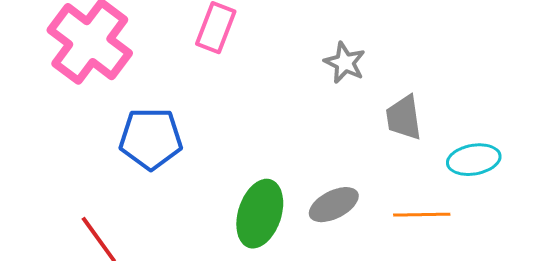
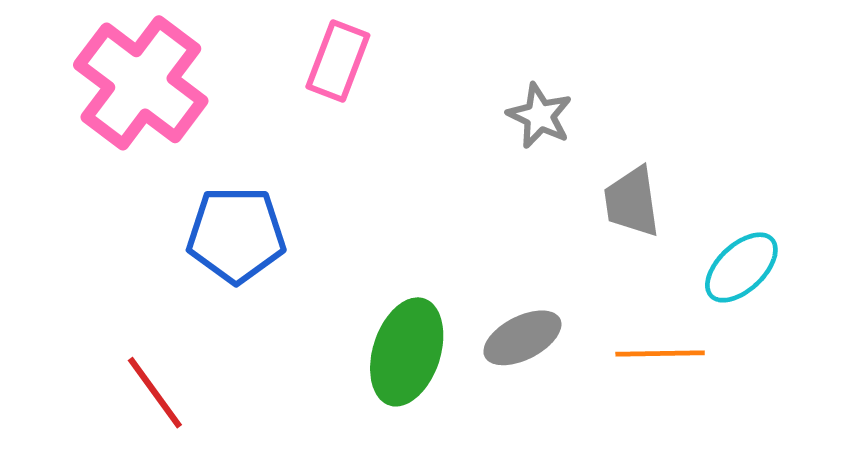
cyan ellipse: (474, 160) -> (741, 267), turned -33

